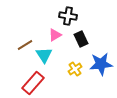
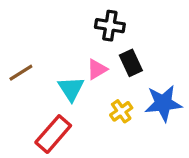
pink triangle: (55, 35) -> (97, 69), moved
brown line: (25, 45) -> (21, 73), moved

